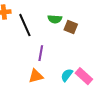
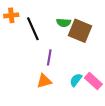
brown square: (71, 27) -> (80, 31), size x1.6

